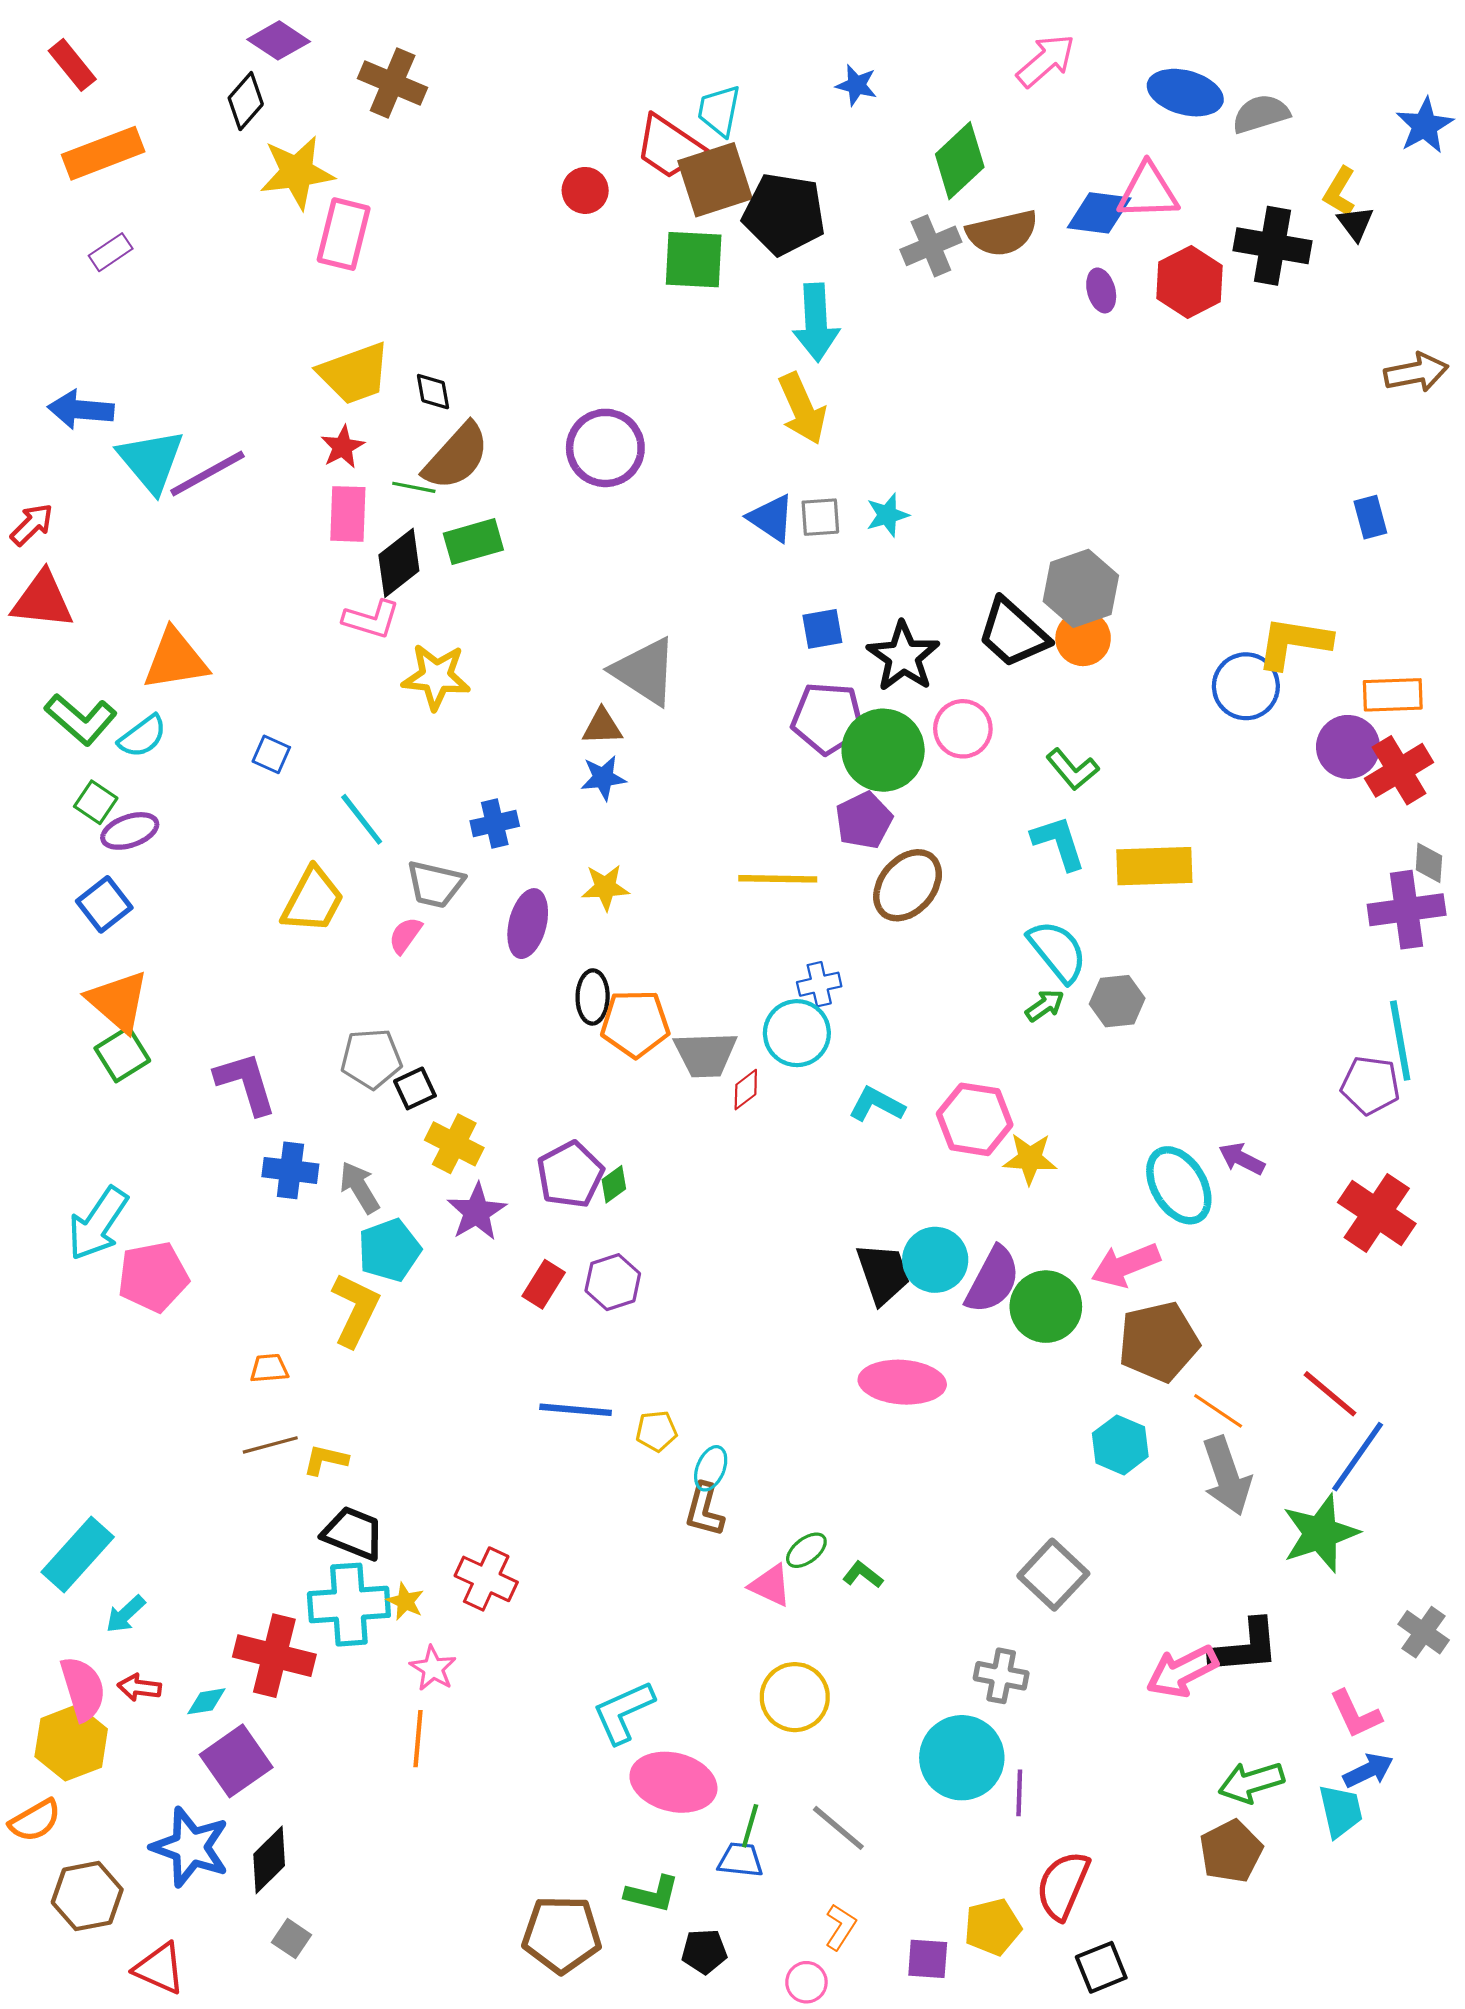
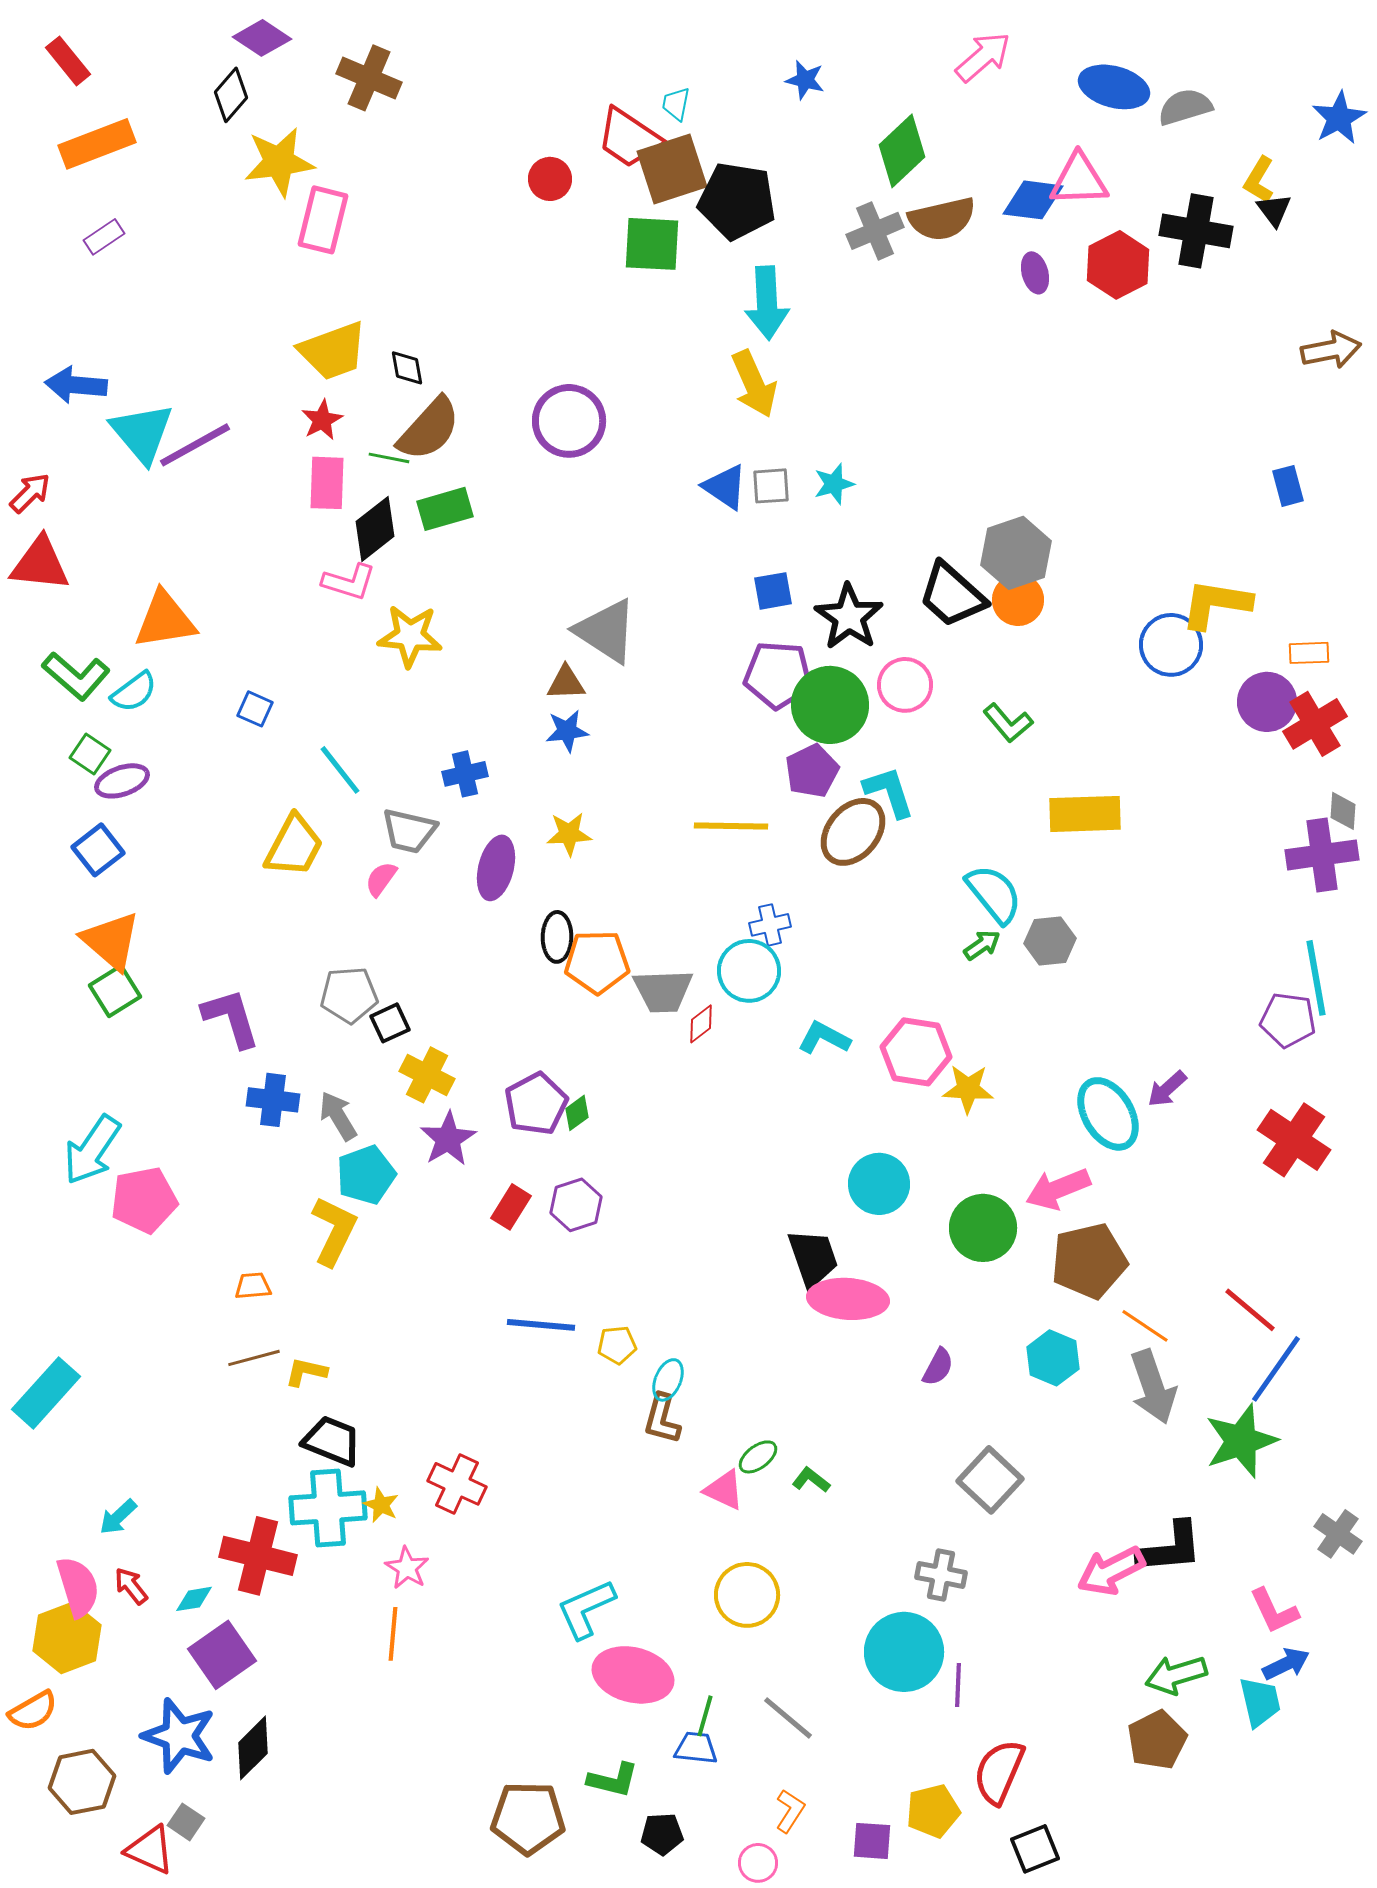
cyan trapezoid: (719, 111) -> (676, 104), size x0.7
orange rectangle: (1393, 695) -> (1309, 653), size x0.7
cyan L-shape: (1059, 843) -> (889, 792), moved
purple arrow: (1242, 1159) -> (1167, 1089), turned -69
black trapezoid: (883, 1274) -> (813, 1258), moved
purple semicircle: (993, 1280) -> (938, 1367), moved, size x0.6
cyan rectangle: (78, 1555) -> (46, 1393), moved
red arrow: (139, 1688) -> (131, 1586), turned 45
gray square: (291, 1939) -> (186, 1822), moved

